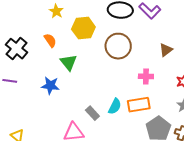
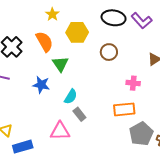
orange semicircle: (50, 40) -> (44, 42), size x1.5
brown circle: (118, 46) -> (109, 52), size x0.7
cyan semicircle: (115, 106) -> (71, 97), moved

